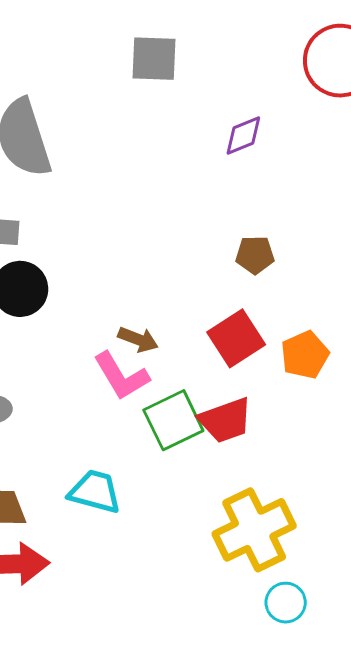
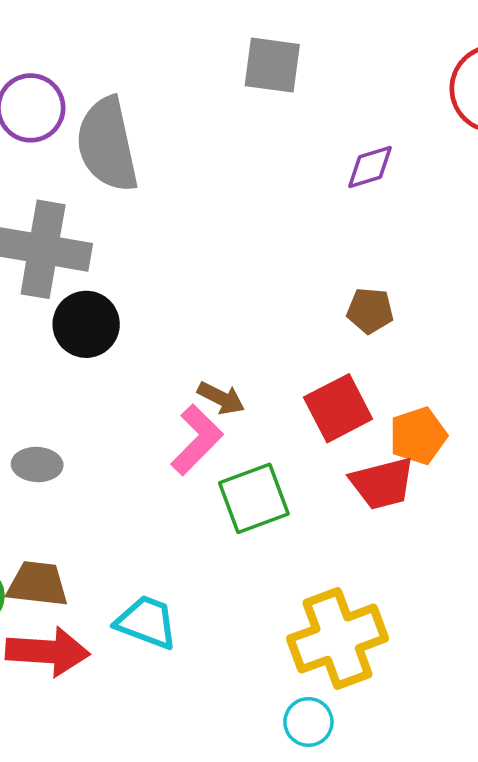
pink L-shape: (121, 376) -> (197, 440), turned -110
red trapezoid: (225, 420) -> (382, 483), moved
cyan trapezoid: (95, 492) -> (146, 622), moved
cyan circle: (286, 603) -> (308, 722), moved

